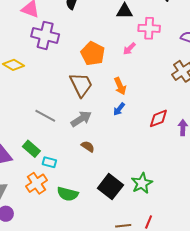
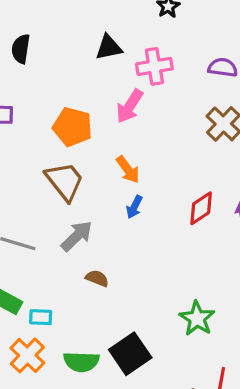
pink arrow: (129, 49) -> (130, 106), size x1.5
black square: (110, 187) -> (130, 354), moved, turned 30

